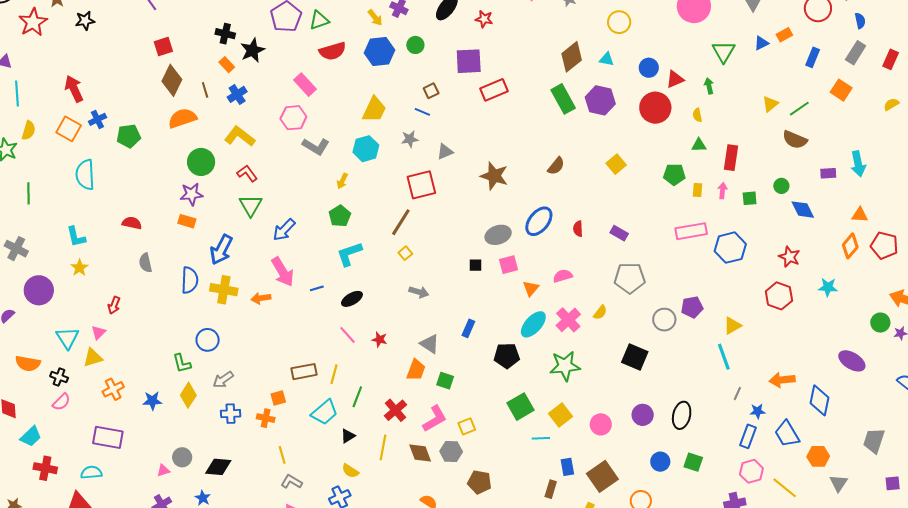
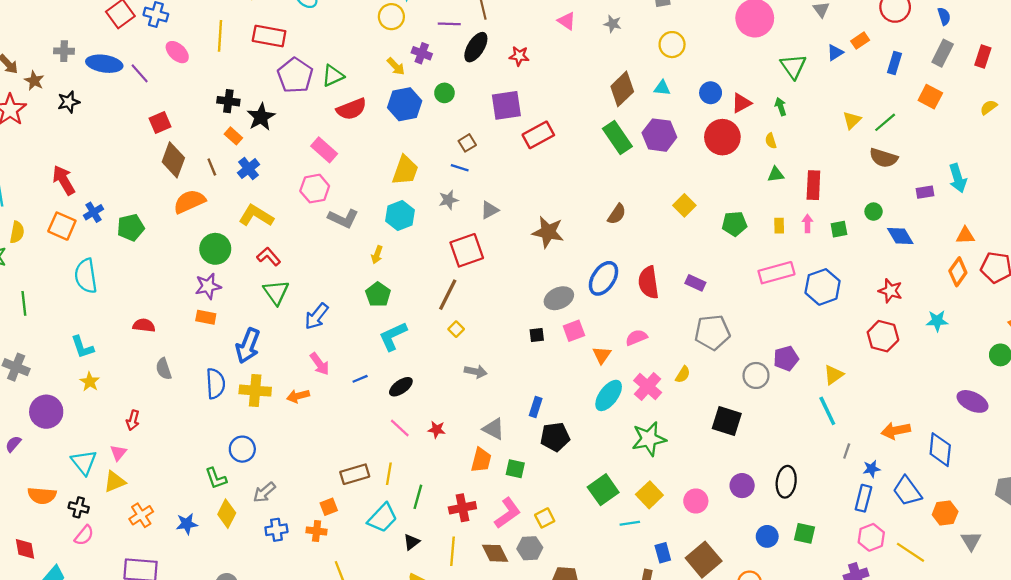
green pentagon: (674, 174) -> (734, 224), moved
red semicircle: (578, 229) -> (648, 282), size x1.8
pink arrow: (283, 272) -> (320, 364), size x0.7
black pentagon: (507, 356) -> (555, 437), moved
red cross: (396, 410) -> (462, 508), turned 35

